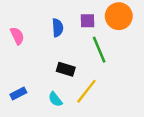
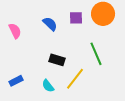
blue semicircle: (58, 28) -> (50, 24), turned -42
green line: (99, 50) -> (96, 54), moved

